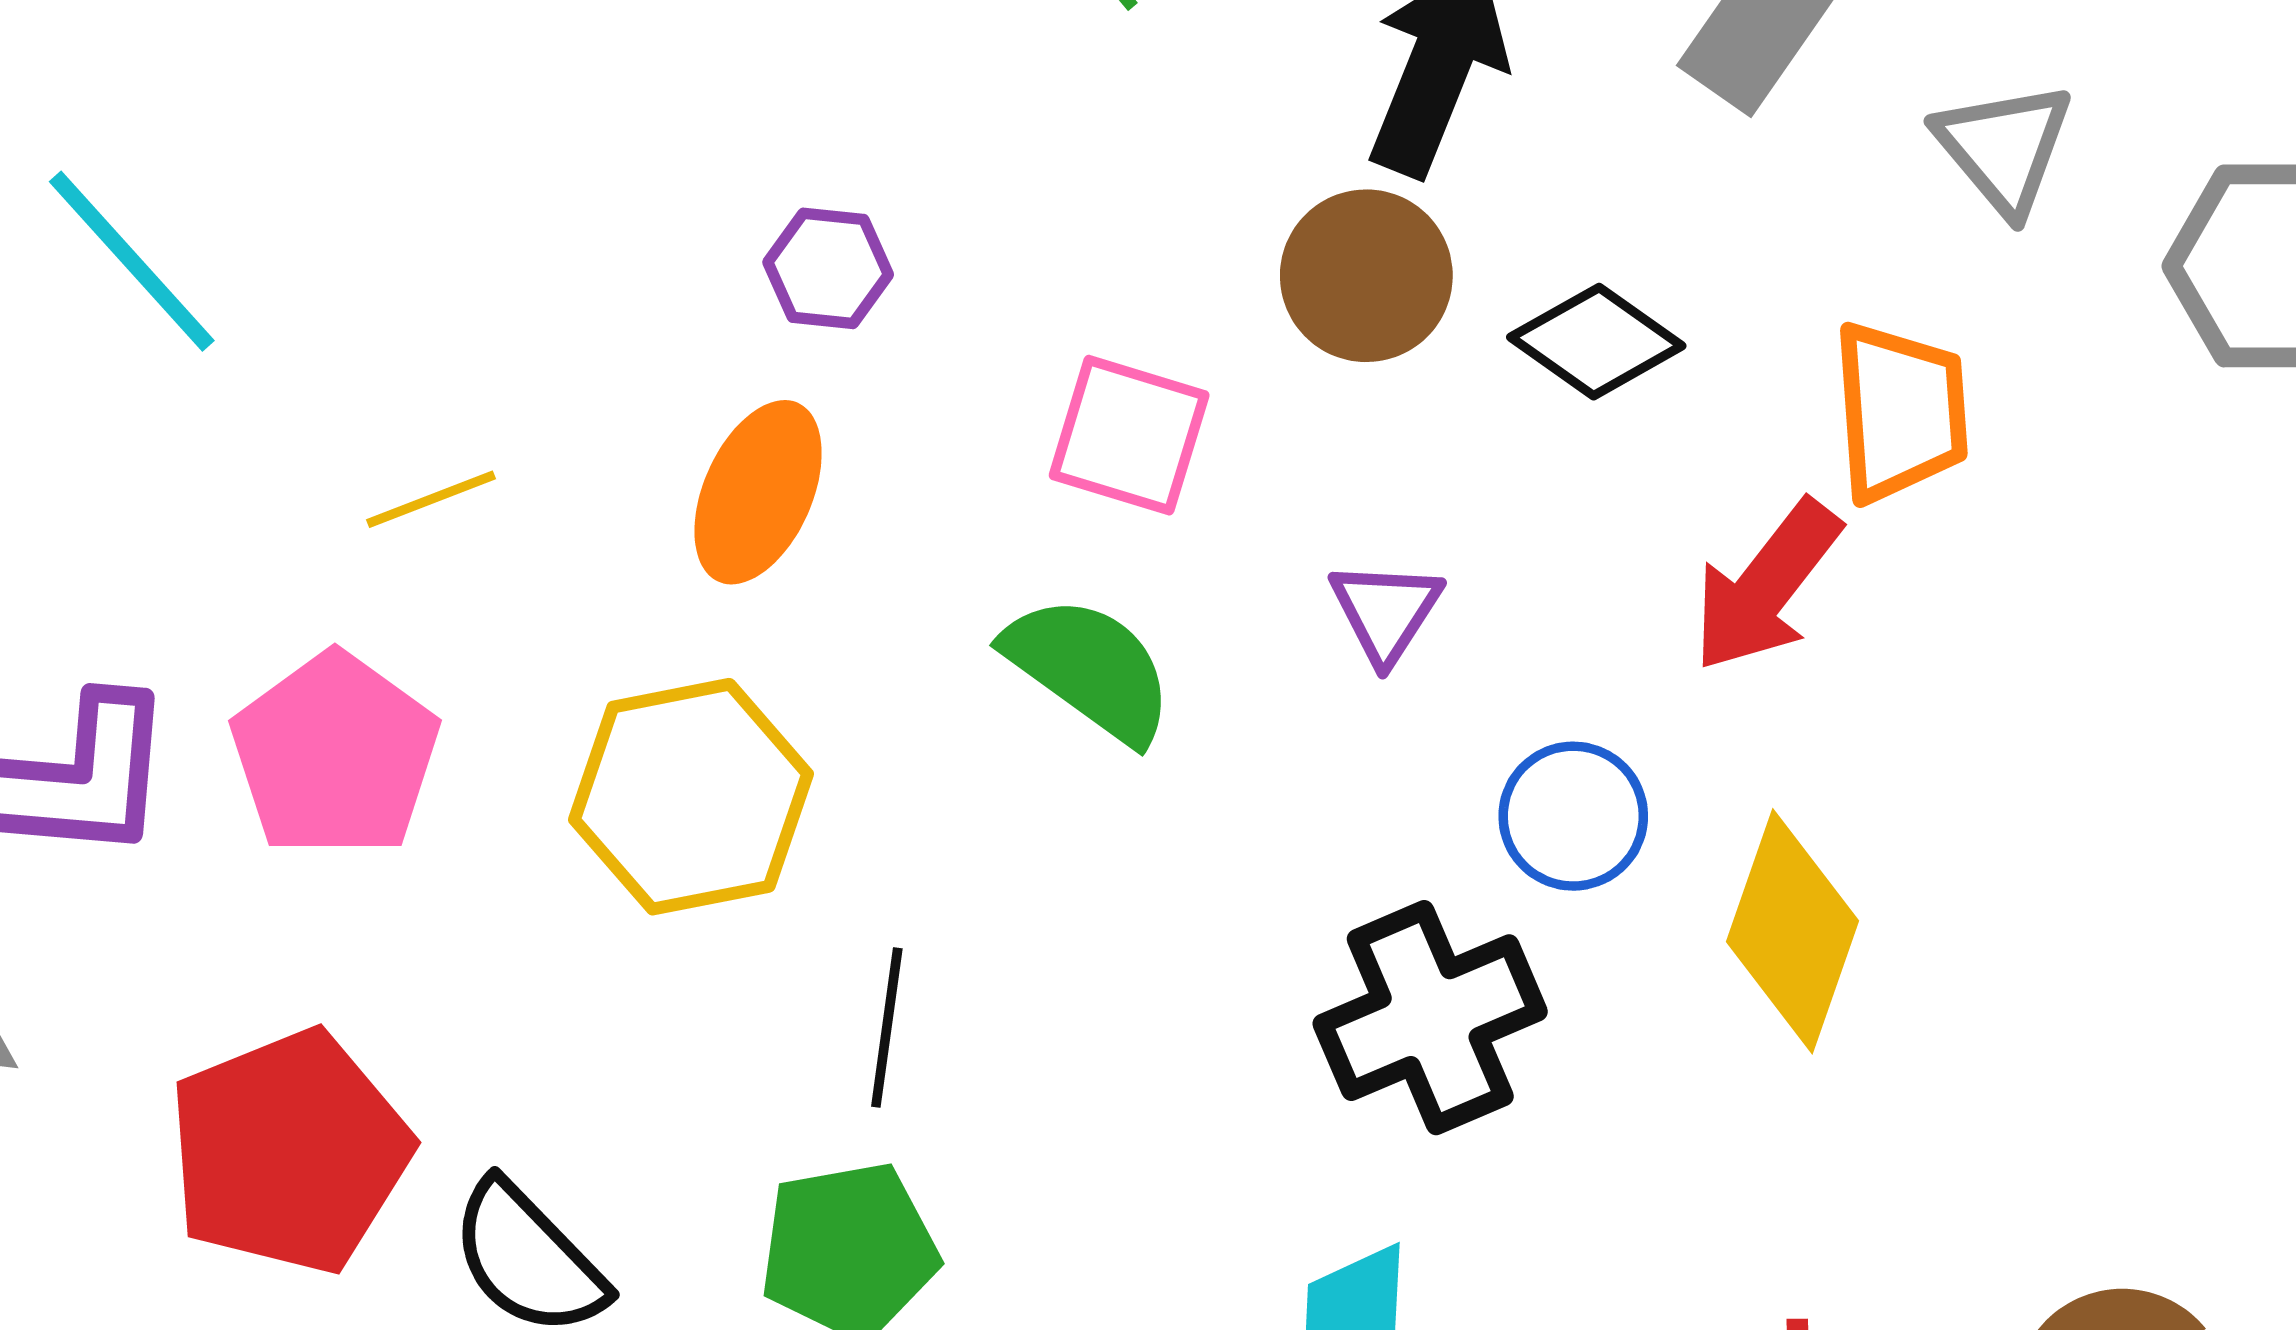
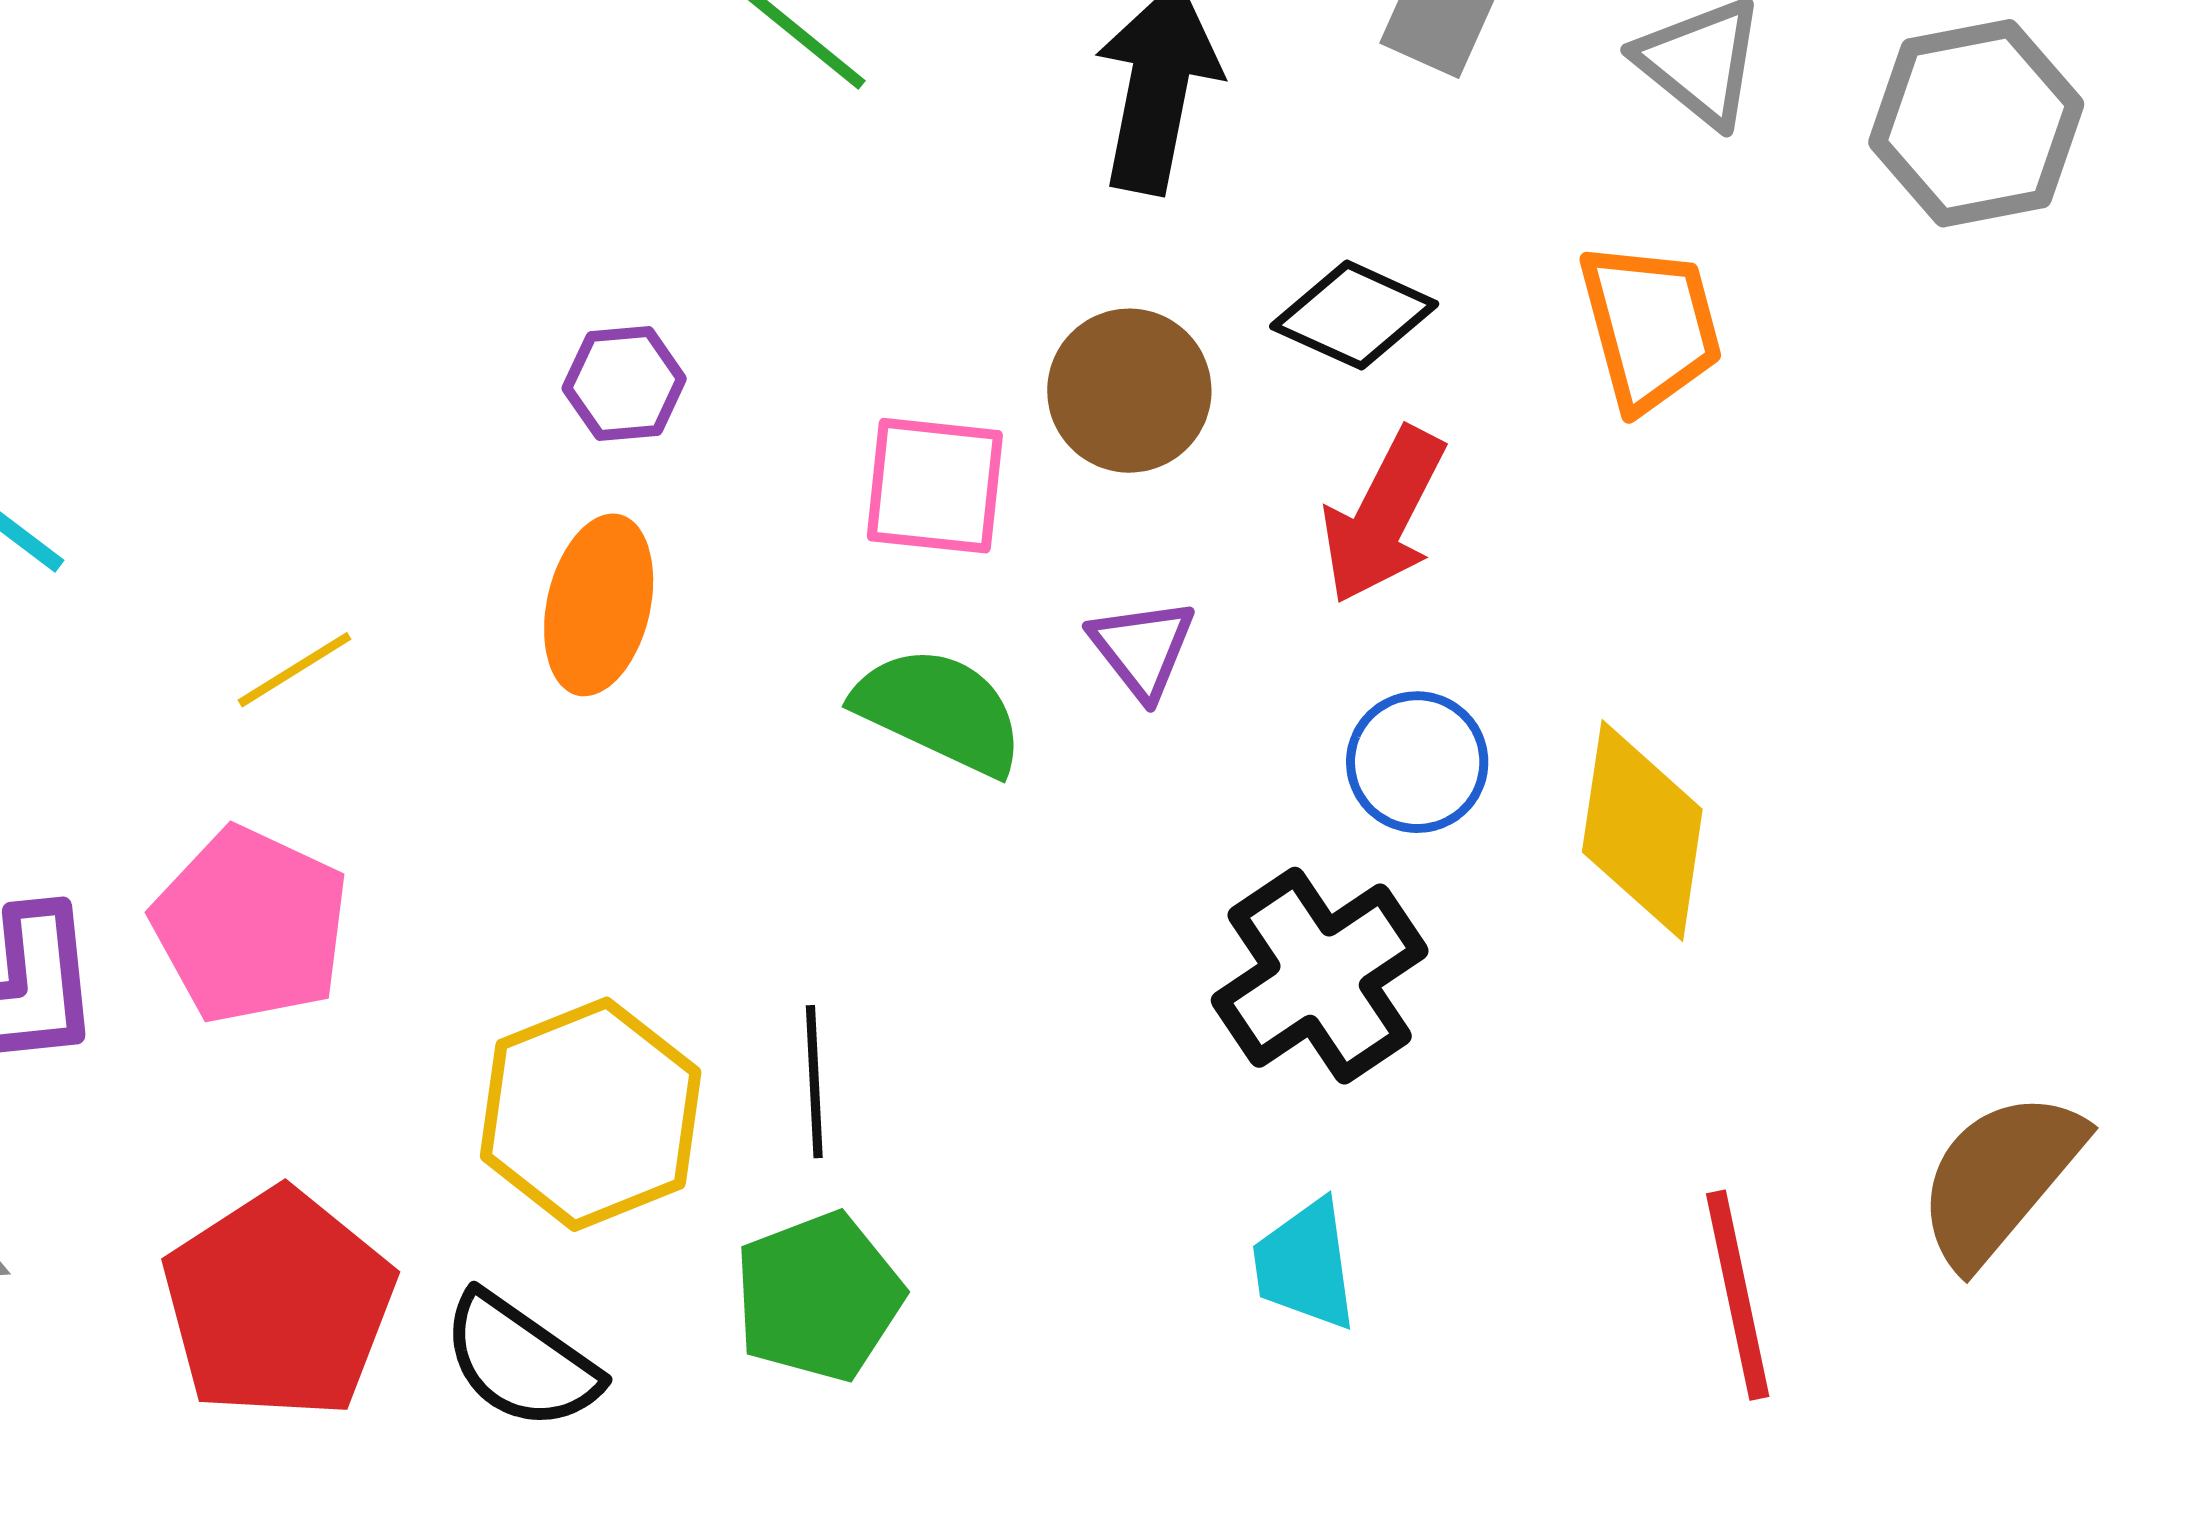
brown circle: (1366, 276) -> (1129, 391), moved
red arrow: (1766, 586) -> (1383, 516), moved
purple triangle: (1386, 611) -> (1142, 648), moved
yellow hexagon: (691, 797) -> (591, 1114), moved

